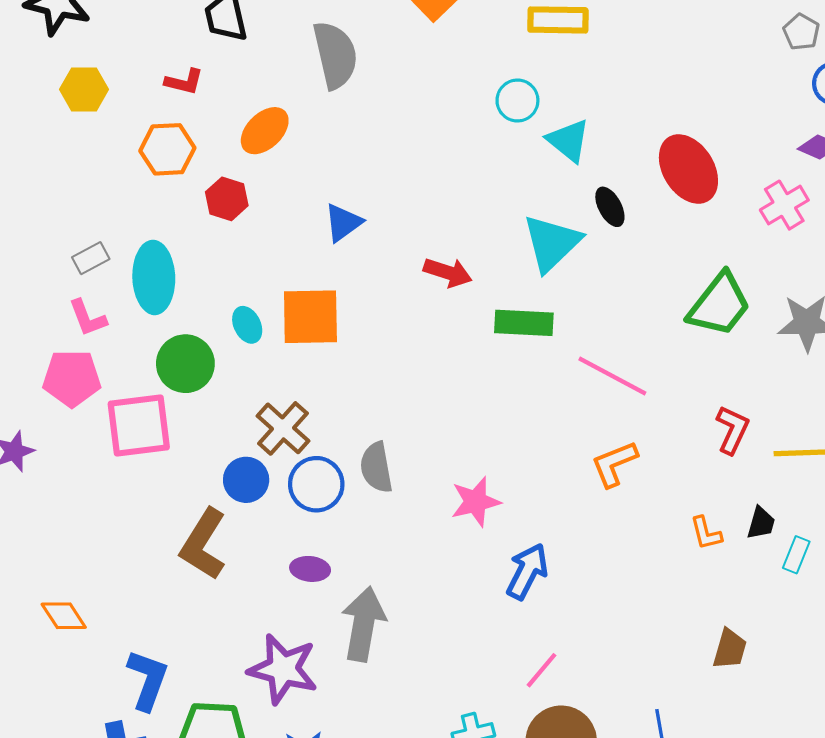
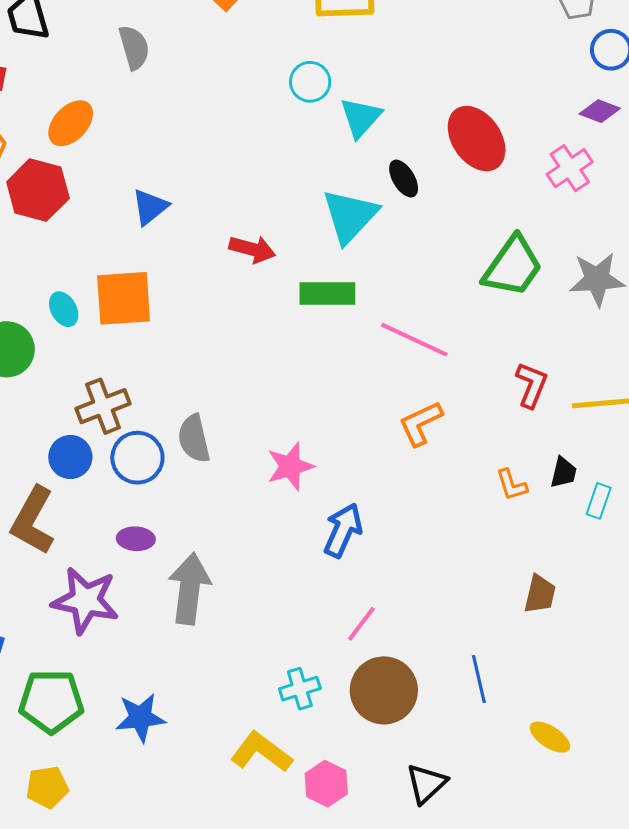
gray semicircle: (335, 55) -> (134, 47), size x0.7
cyan triangle: (568, 141) -> (361, 117), turned 36
red hexagon: (227, 199) -> (38, 190), size x1.5
brown cross: (283, 428) -> (103, 406), turned 30
purple star: (283, 669) -> (85, 600), moved

